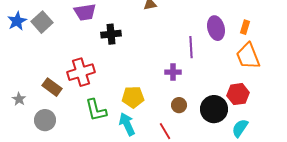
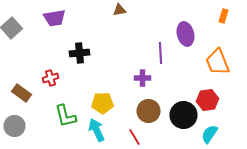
orange rectangle: (245, 27) -> (224, 16), moved
black cross: (111, 34) -> (80, 53), moved
red cross: (81, 72) -> (50, 78), size x0.6
brown circle: (179, 105) -> (148, 111), size x1.5

